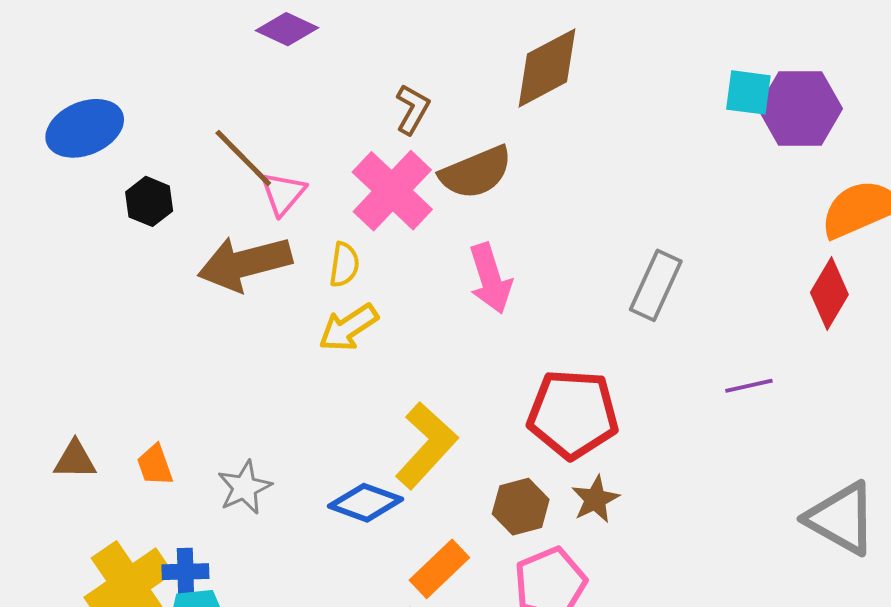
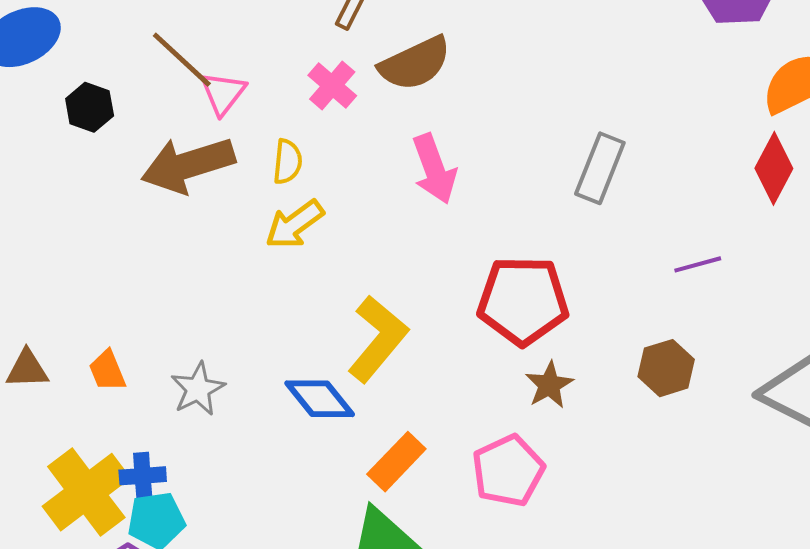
pink cross: (392, 191) -> (332, 85), size x0.6
blue diamond: (366, 503) -> (320, 399), turned 34
brown hexagon: (521, 507) -> (666, 368), moved

